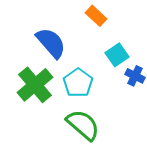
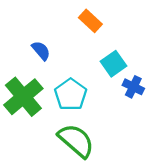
blue semicircle: (51, 43) -> (41, 51), size x0.6

